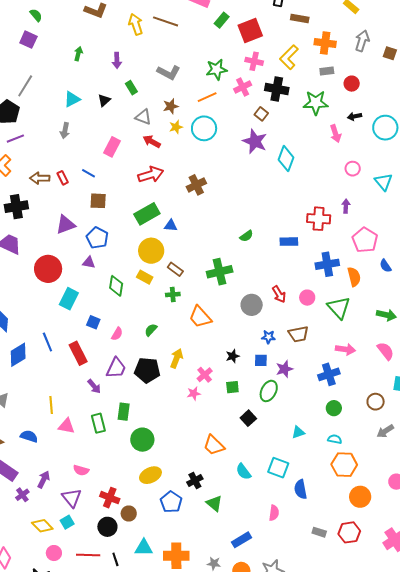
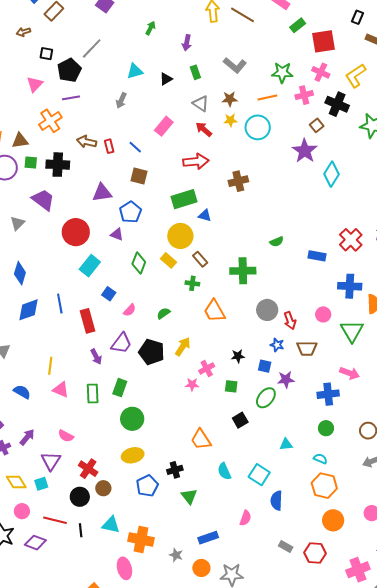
red cross: (319, 219) -> (351, 240), turned 30
red arrow: (279, 294) -> (290, 321), moved

